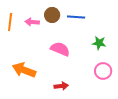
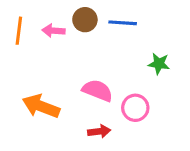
pink semicircle: (60, 49) -> (98, 90), moved
pink circle: (103, 71) -> (135, 108), moved

